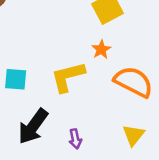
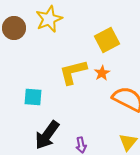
yellow L-shape: (68, 77) -> (73, 72), moved

